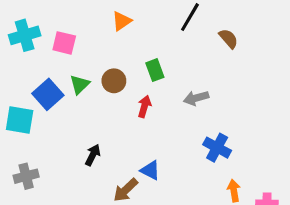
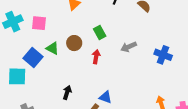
green triangle: (80, 84) -> (52, 48), turned -40
blue cross: (217, 148) -> (163, 55), moved

